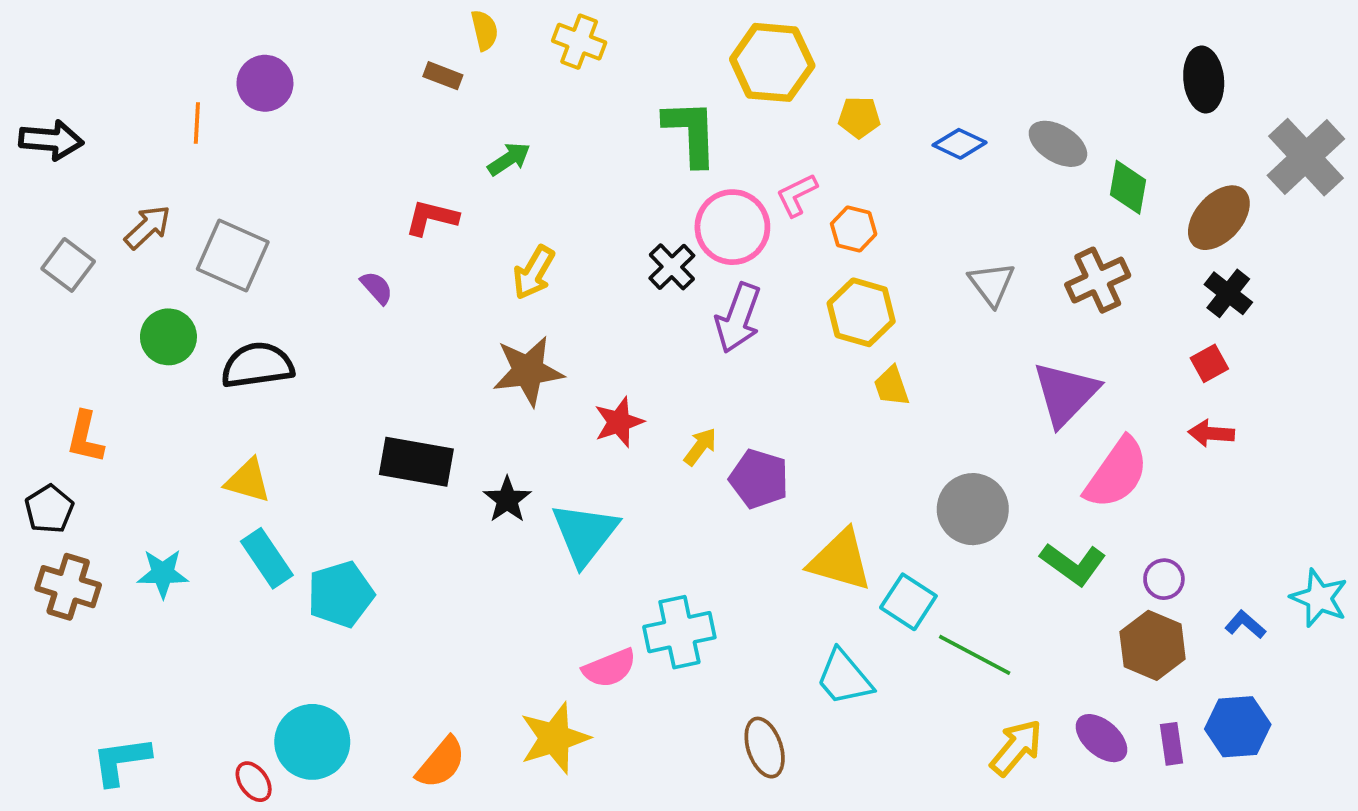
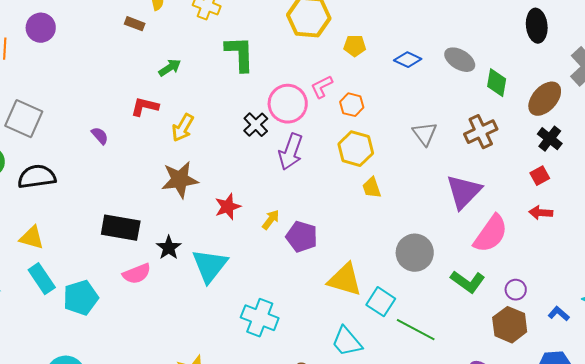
green L-shape: (691, 132) -> (240, 54), moved
red L-shape: (432, 218) -> (145, 107), moved
cyan cross: (679, 632) -> (260, 318), turned 33
pink semicircle: (609, 668) -> (137, 274), moved

